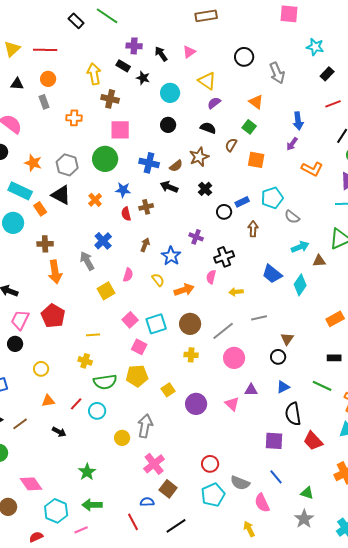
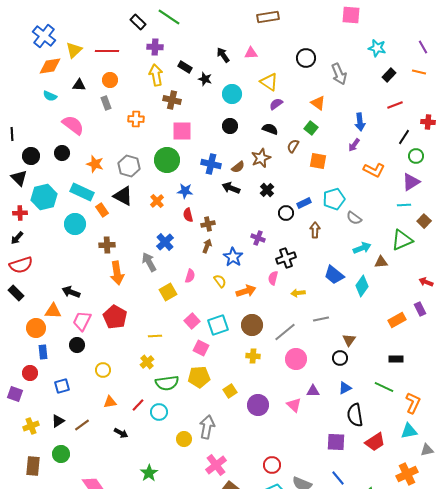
purple cross: (134, 46) -> (155, 47), moved
pink triangle: (189, 52) -> (251, 53), turned 32
brown cross: (146, 207) -> (208, 224), moved
yellow cross: (85, 361) -> (147, 362), turned 32
red trapezoid: (313, 441) -> (375, 442), turned -80

